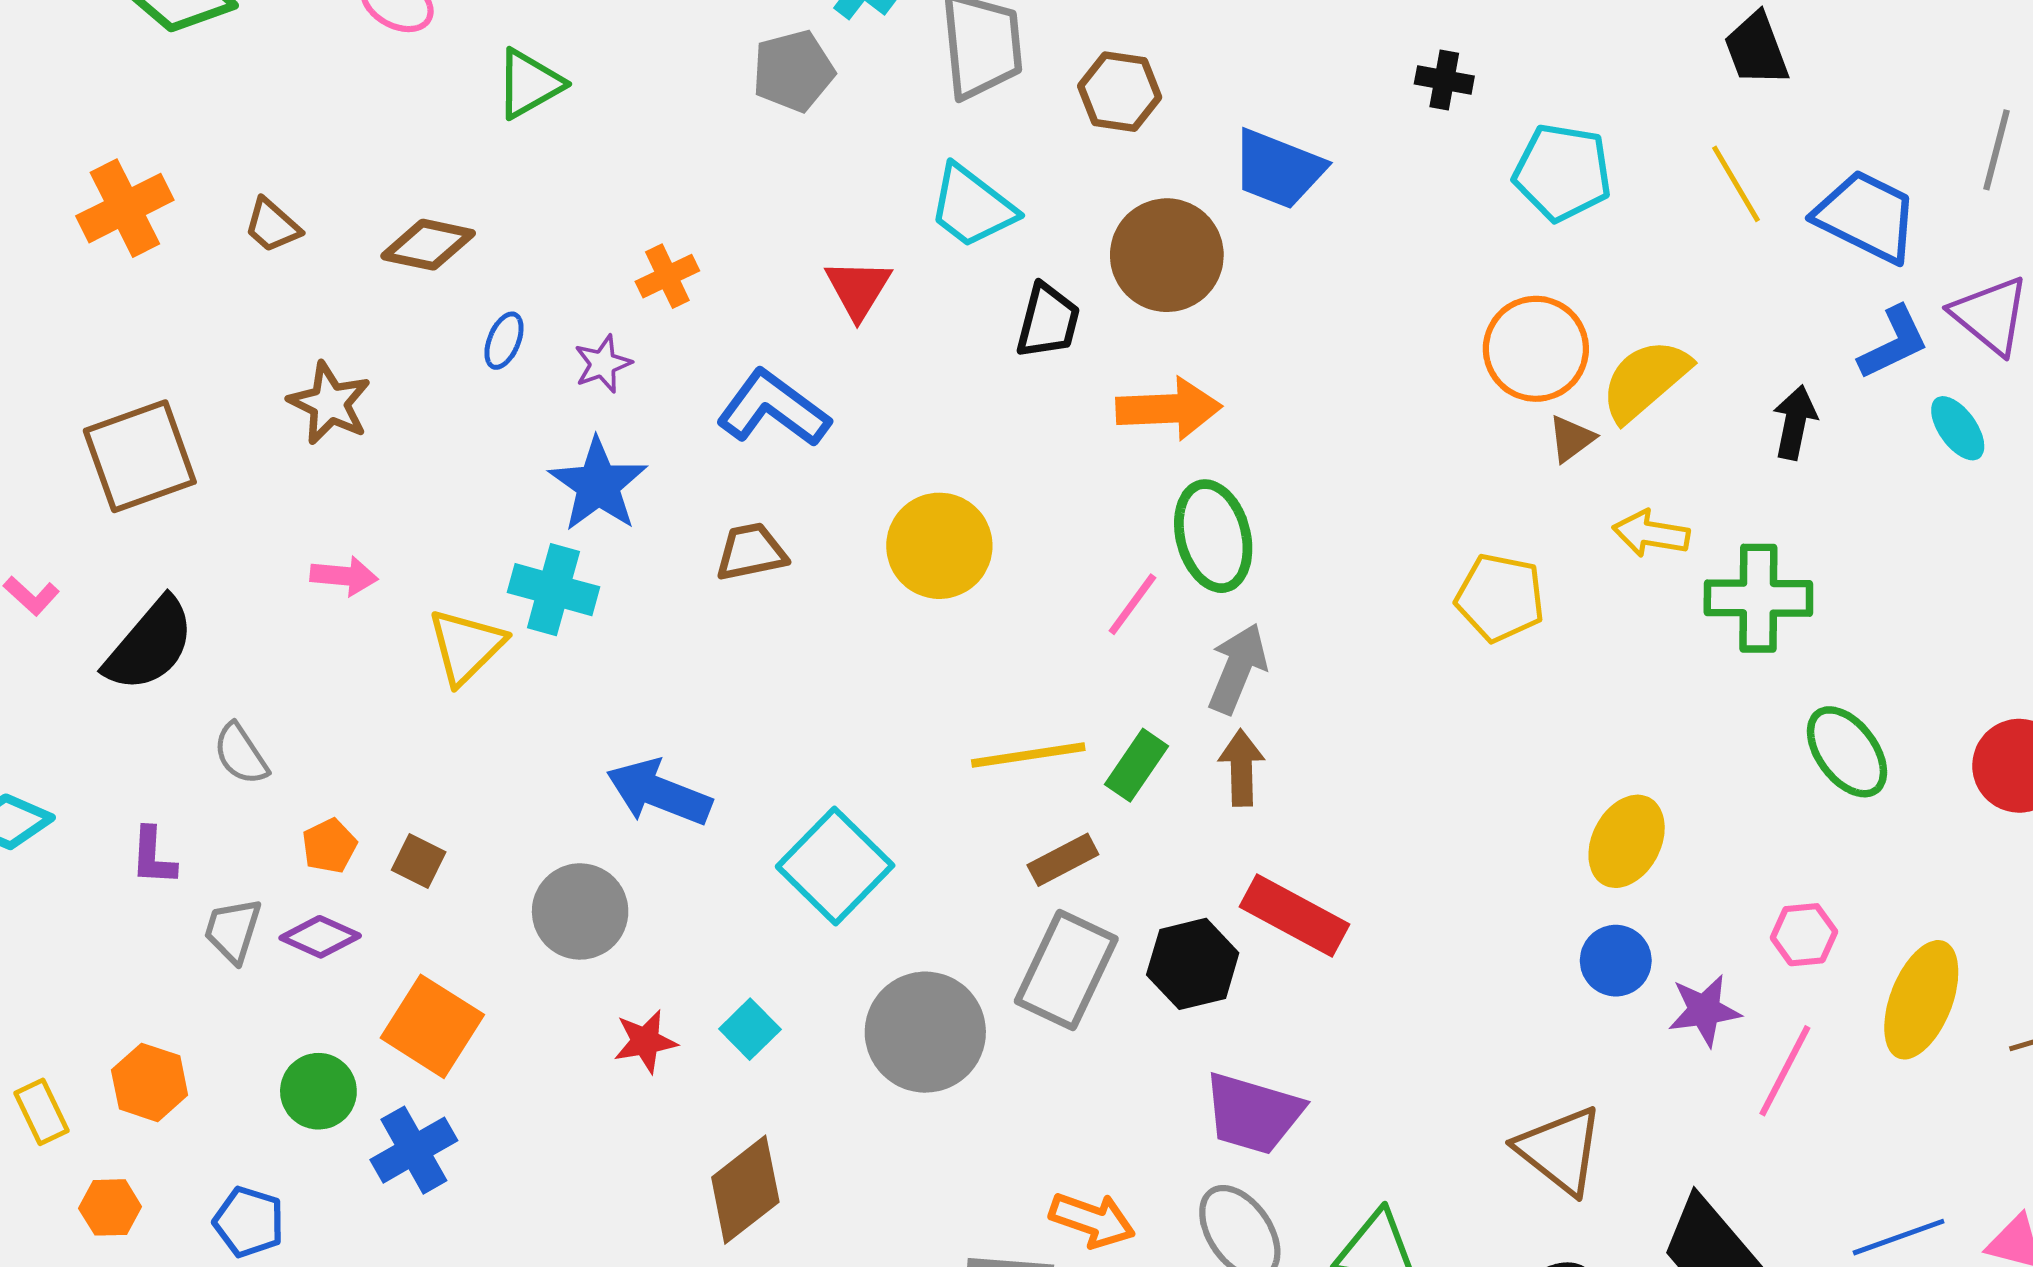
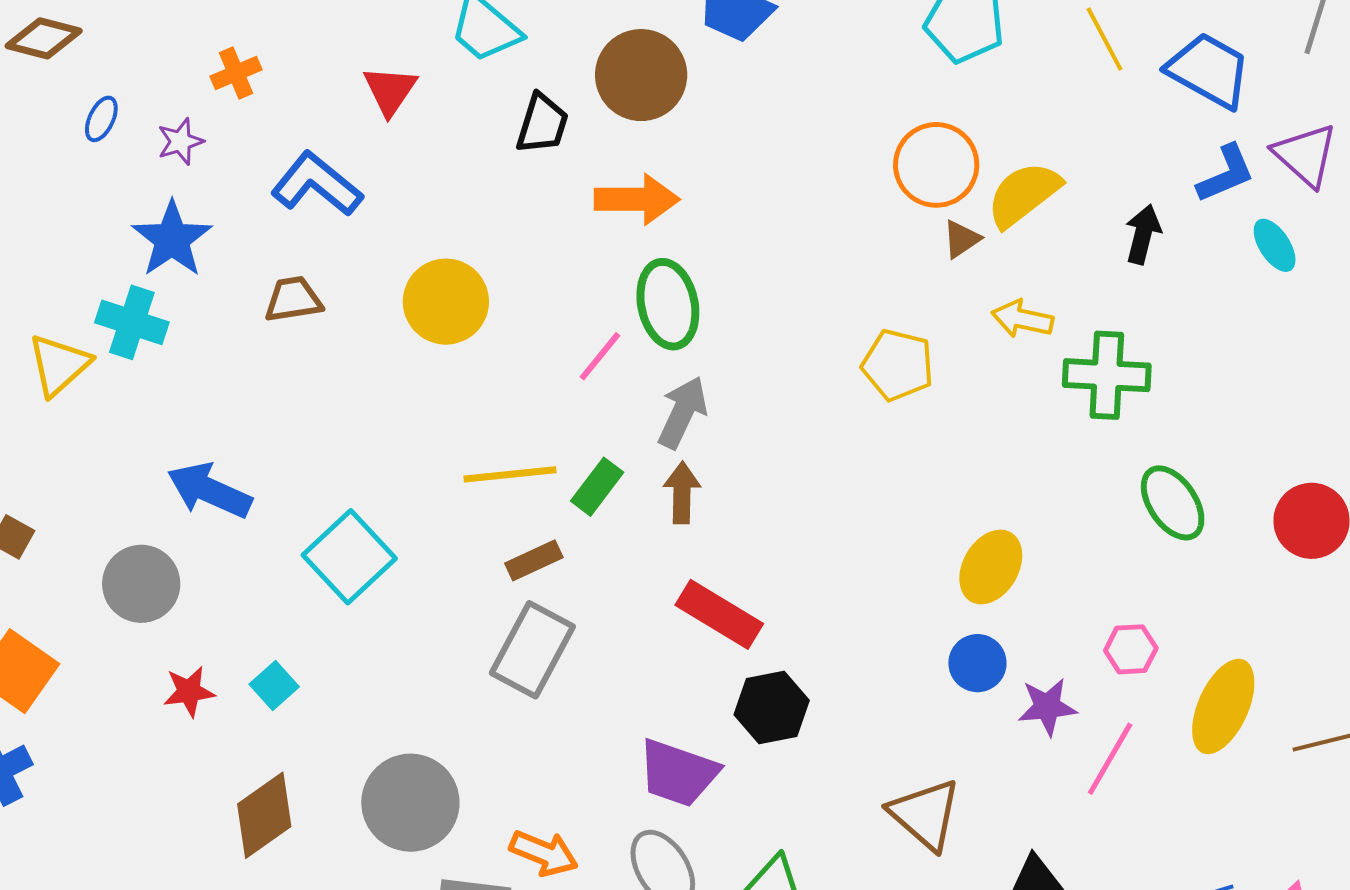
black hexagon: (1193, 964) -> (772, 707), moved
gray circle: (925, 1032) -> (410, 803), moved

